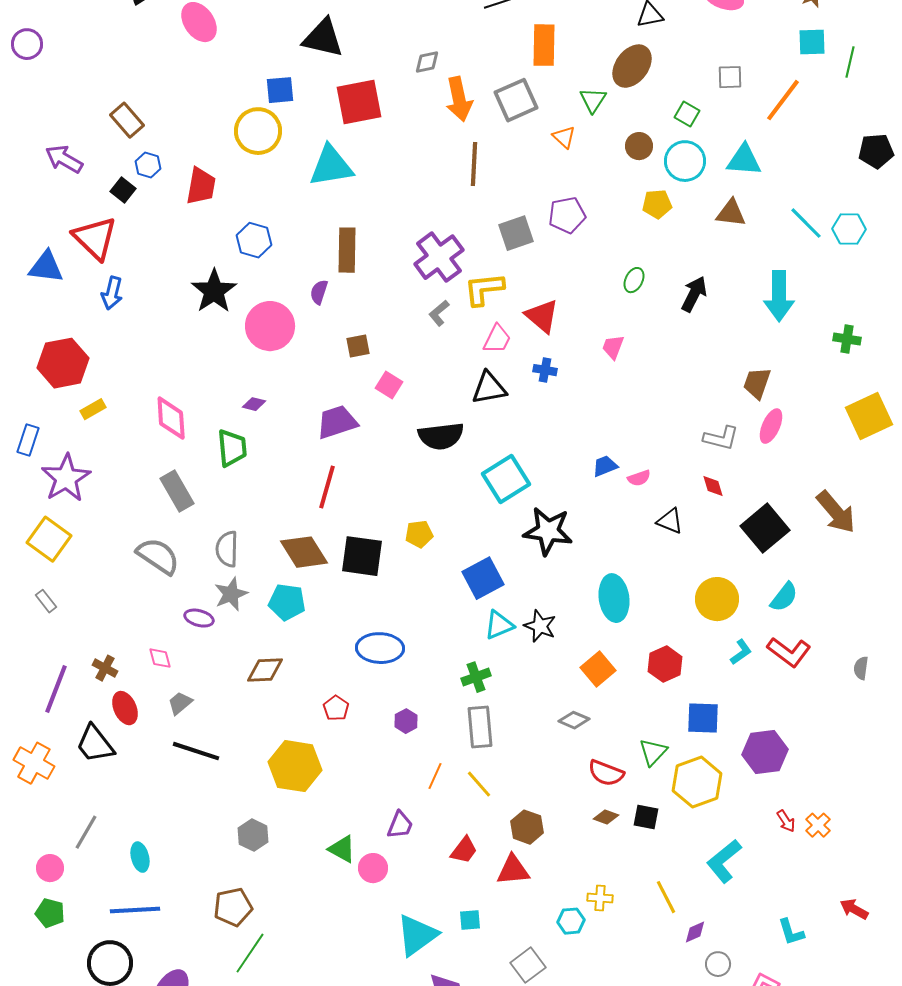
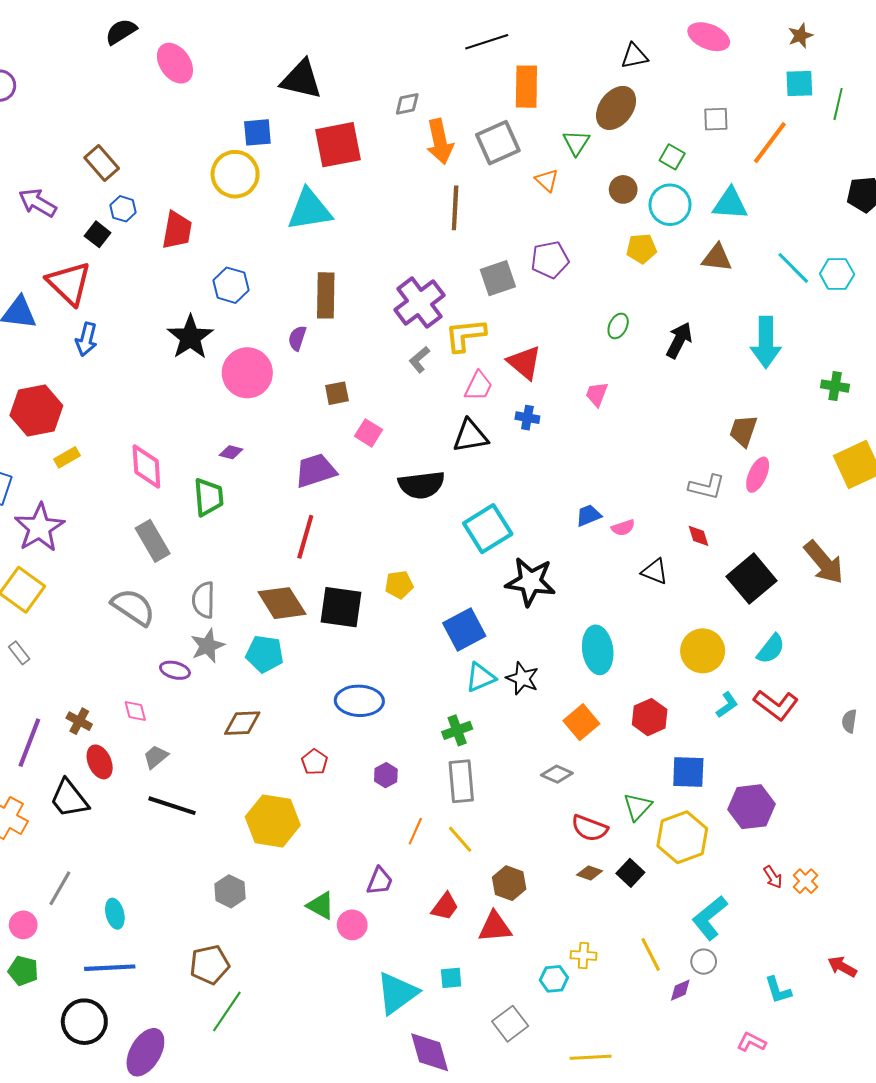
black square: (646, 817) -> (630, 873), turned 32
gray circle: (718, 964) -> (704, 962), moved

